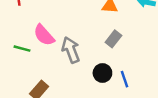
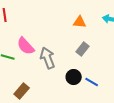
blue line: (124, 79) -> (92, 82), turned -40

